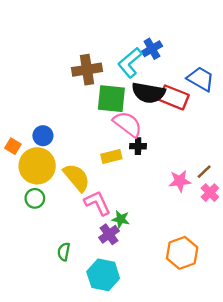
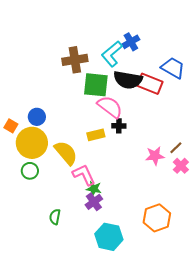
green star: (121, 219) -> (94, 189), moved
cyan hexagon: (103, 275) -> (109, 237), moved

